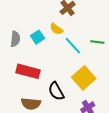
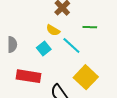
cyan square: (38, 37) -> (44, 49), moved
green line: (97, 42) -> (90, 27), moved

